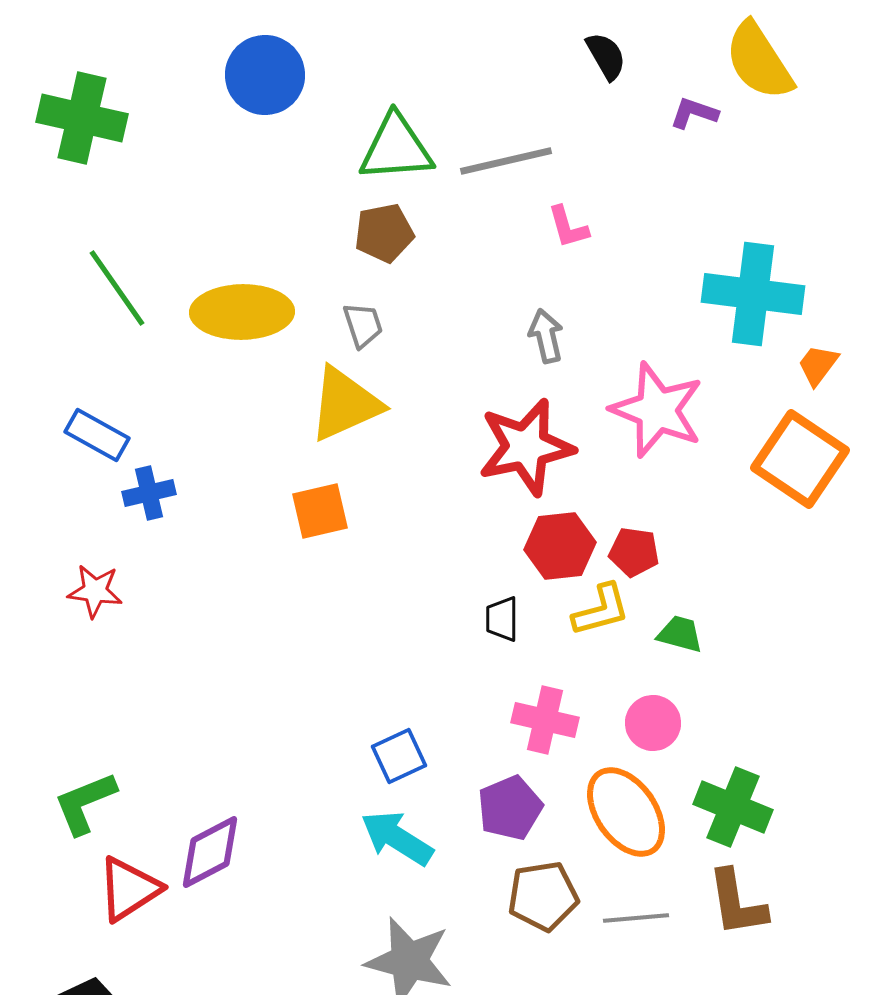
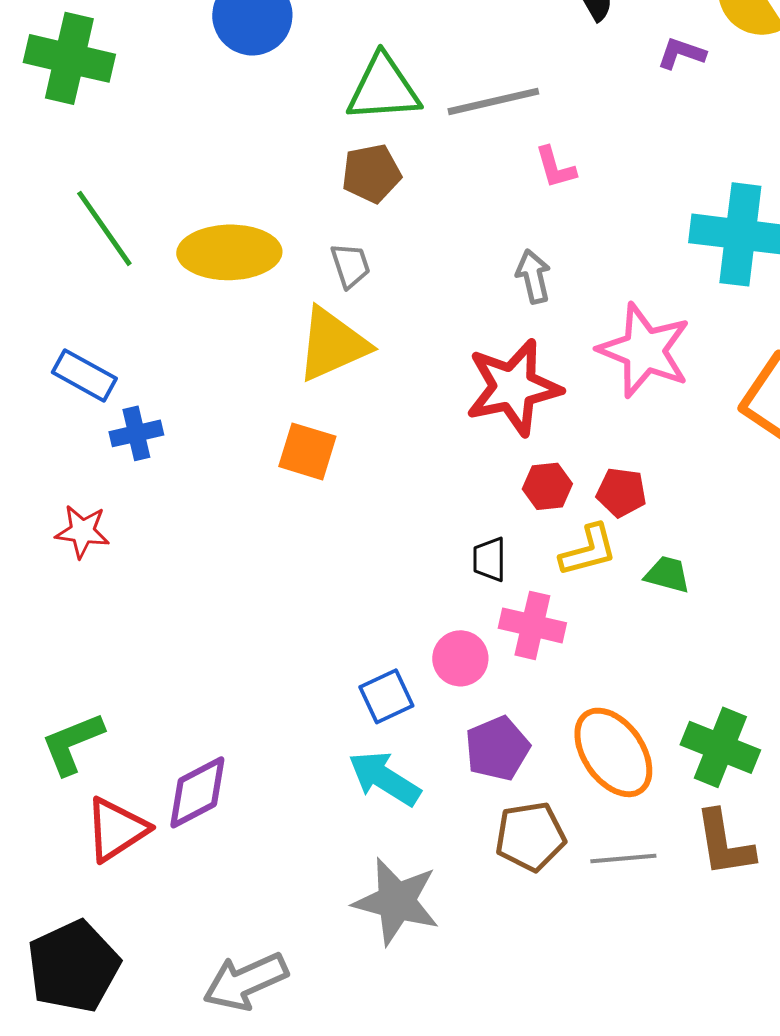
orange square: (320, 511) -> (307, 451), turned 30
red hexagon: (560, 546) -> (547, 486), size x0.7
pink cross: (545, 720) -> (532, 625), moved
pink circle: (653, 723) -> (460, 658), moved

